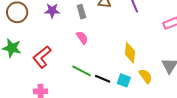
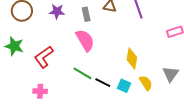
pink semicircle: (82, 38) -> (85, 40), size x1.6

